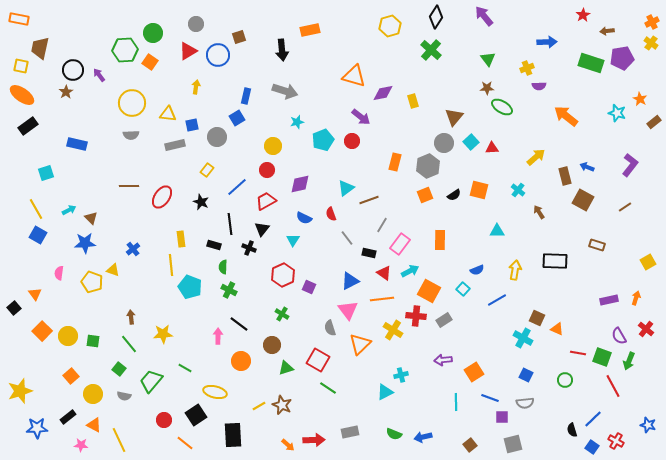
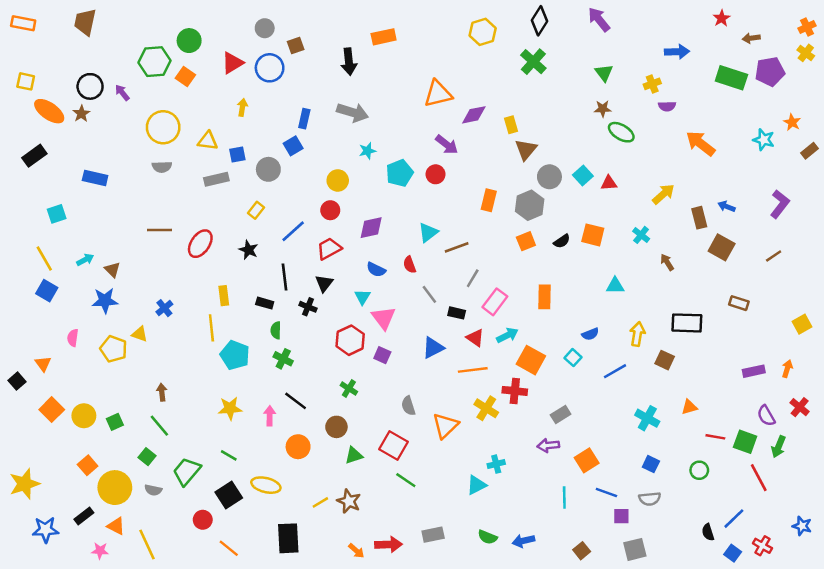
gray circle: (196, 24) -> (265, 28), moved
brown trapezoid: (40, 48) -> (85, 22), moved
orange triangle: (354, 76) -> (438, 94), turned -30
orange ellipse: (22, 95) -> (49, 111), moved
brown triangle: (454, 117) -> (526, 150), moved
pink triangle: (348, 310) -> (384, 318), moved
brown square: (537, 318) -> (665, 360), moved
gray rectangle: (444, 320) -> (561, 415), moved
orange triangle: (557, 329) -> (689, 407), turned -40
yellow star: (163, 334) -> (230, 408), moved
green square: (93, 341) -> (115, 422), turned -32
yellow circle: (93, 394) -> (115, 488), size x1.4
black square: (196, 415) -> (229, 495), moved

